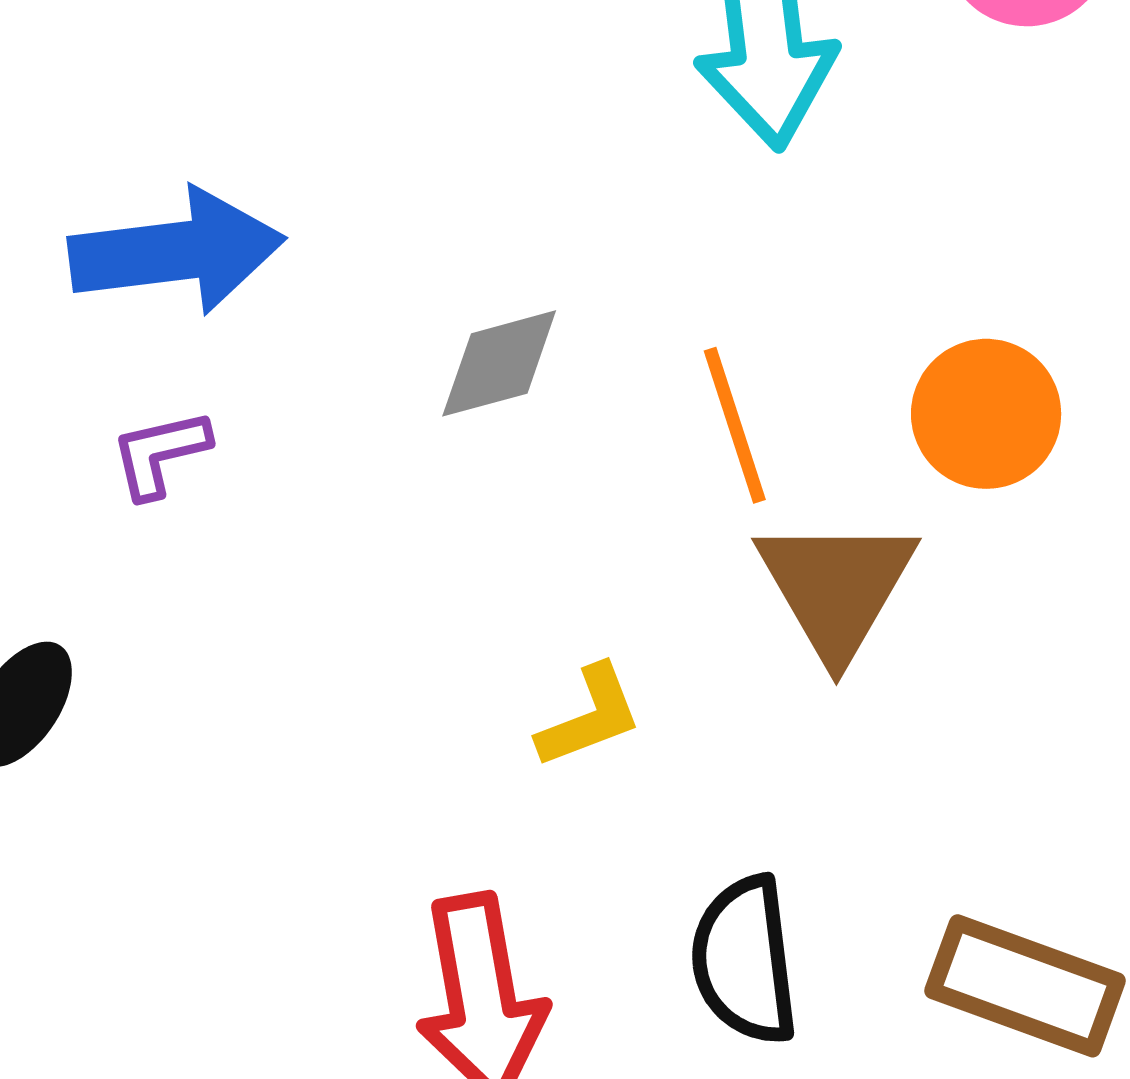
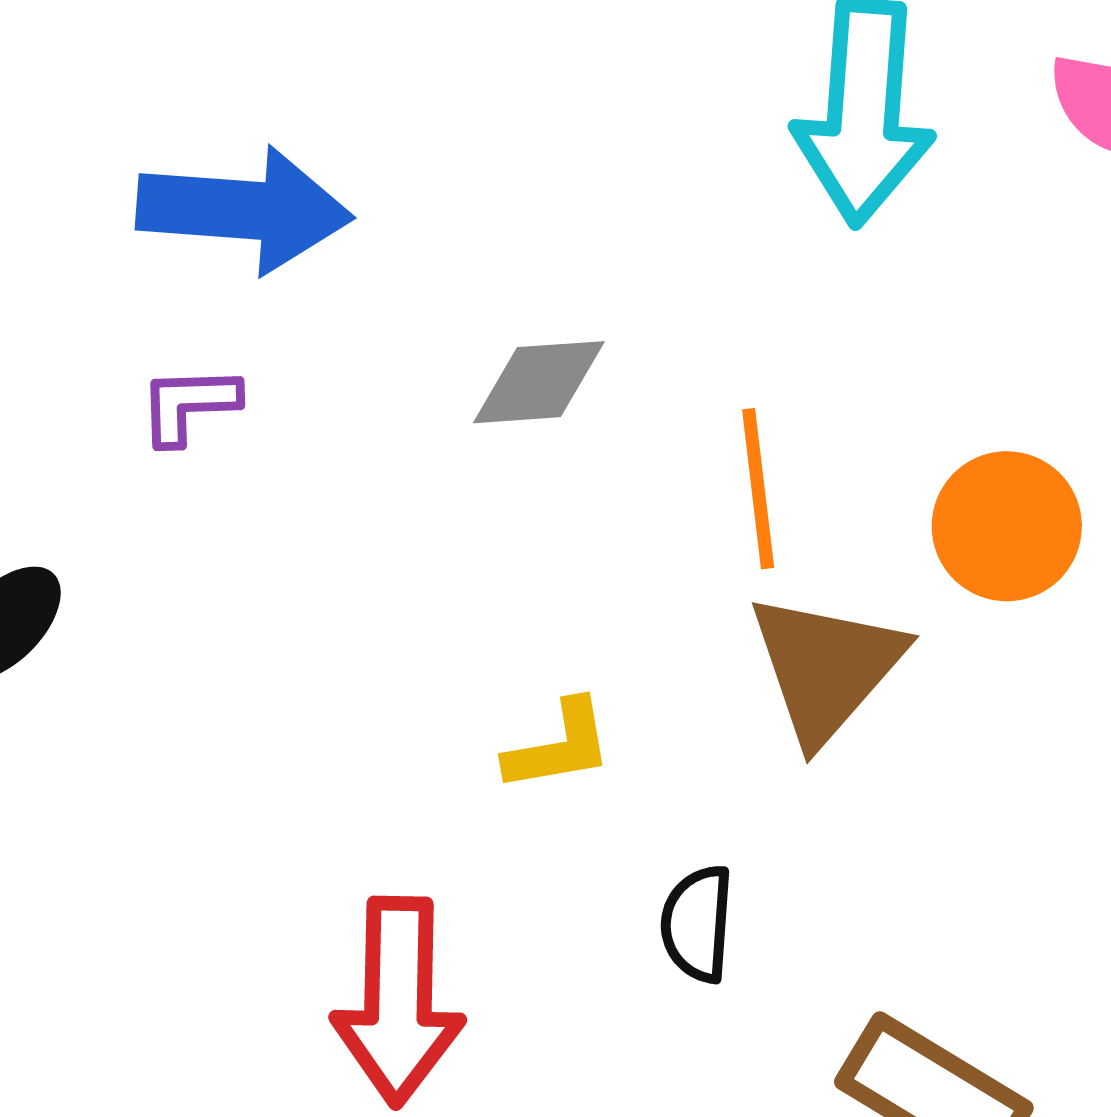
black semicircle: (745, 960) -> (697, 924), moved, size x0.7

